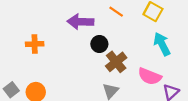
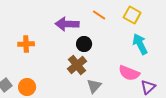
brown cross: (116, 62) -> (77, 65), moved

